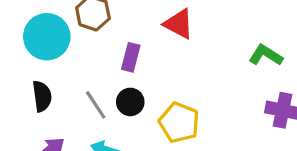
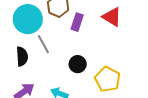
purple rectangle: (131, 57) -> (77, 22), moved
gray line: (96, 105) -> (43, 44), moved

